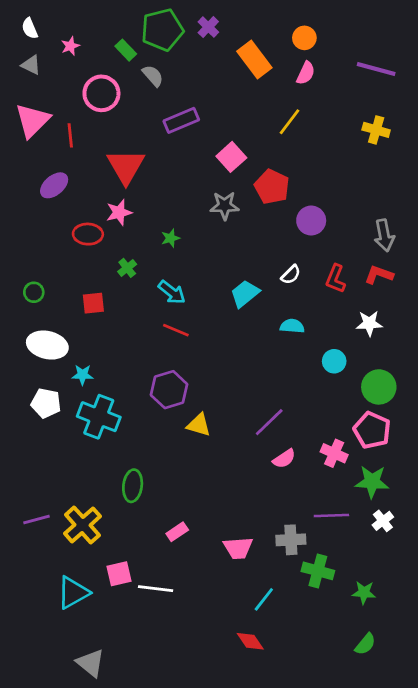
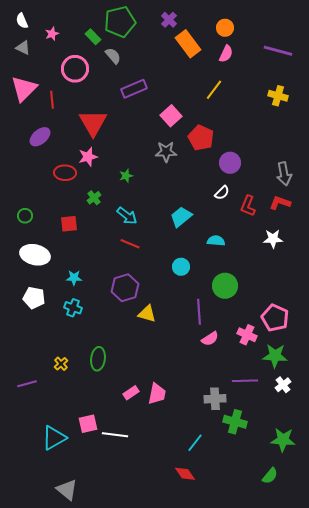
purple cross: (208, 27) -> (169, 20), moved
white semicircle: (291, 275) -> (222, 193), moved
cyan circle: (334, 361) -> (181, 267), moved
cyan star: (82, 375) -> (74, 278), moved
green circle: (379, 387) -> (225, 286), moved
cyan cross: (99, 417) -> (73, 308), size x0.6
purple line: (269, 422) -> (199, 312), turned -50
yellow cross: (82, 525) -> (61, 364), moved, size x0.5
pink trapezoid: (238, 548) -> (157, 394), moved, turned -75
green star: (364, 593) -> (283, 440), moved, size x1.4

